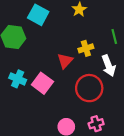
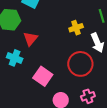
red triangle: (65, 61) -> (30, 39), moved
pink square: (42, 83) -> (43, 76), moved

